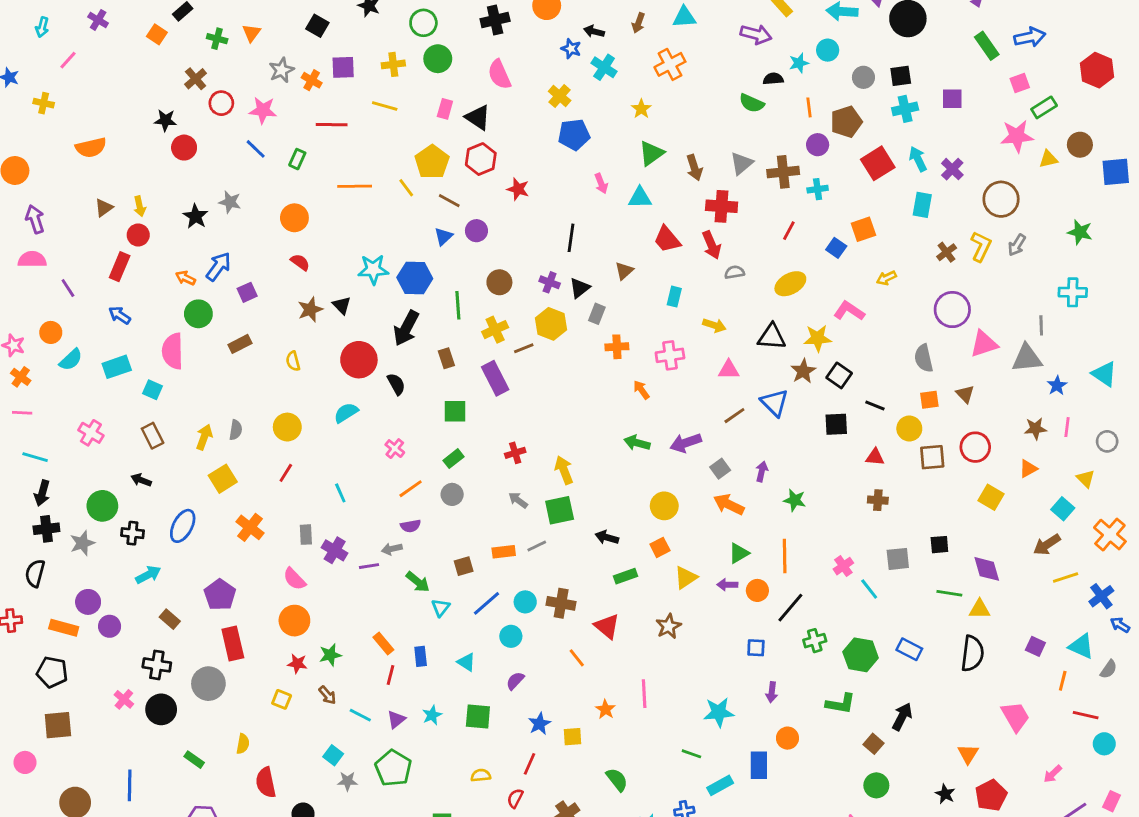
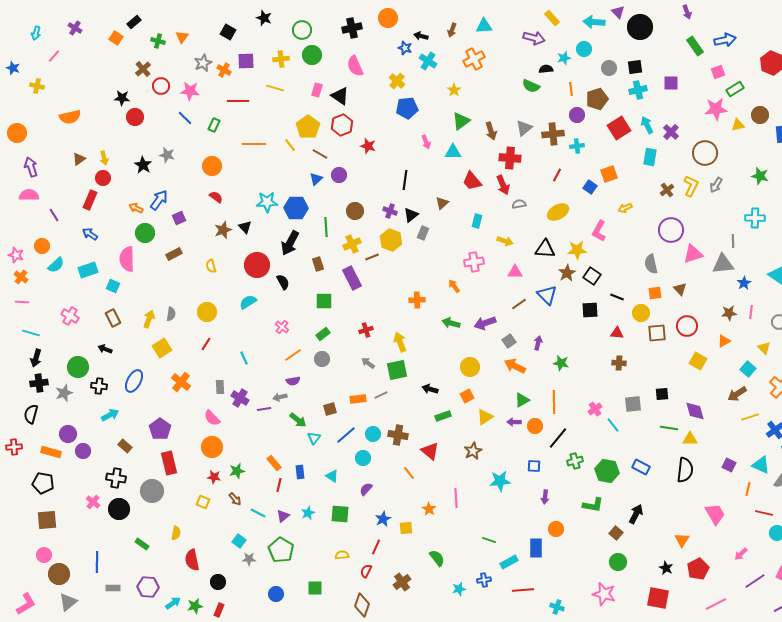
pink L-shape: (849, 311) -> (599, 231), turned -95
orange cross: (617, 347) -> (417, 300), moved
cyan star: (719, 712) -> (500, 481), moved
pink circle: (25, 762) -> (44, 555), moved

